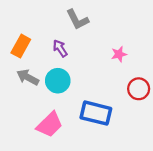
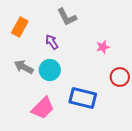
orange rectangle: (21, 46) -> (20, 27), moved

